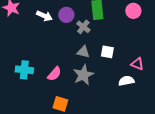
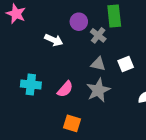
white arrow: (44, 16) -> (54, 40), moved
white square: (107, 52) -> (126, 64), turned -32

